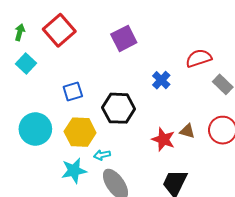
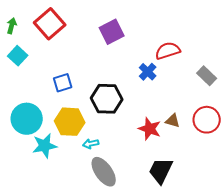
red semicircle: (199, 58) -> (168, 51), moved
cyan star: (74, 171) -> (45, 146), moved

